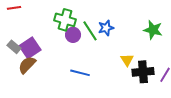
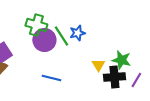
green star: (153, 30) -> (121, 60), moved
purple circle: (73, 35) -> (44, 40), size x1.5

